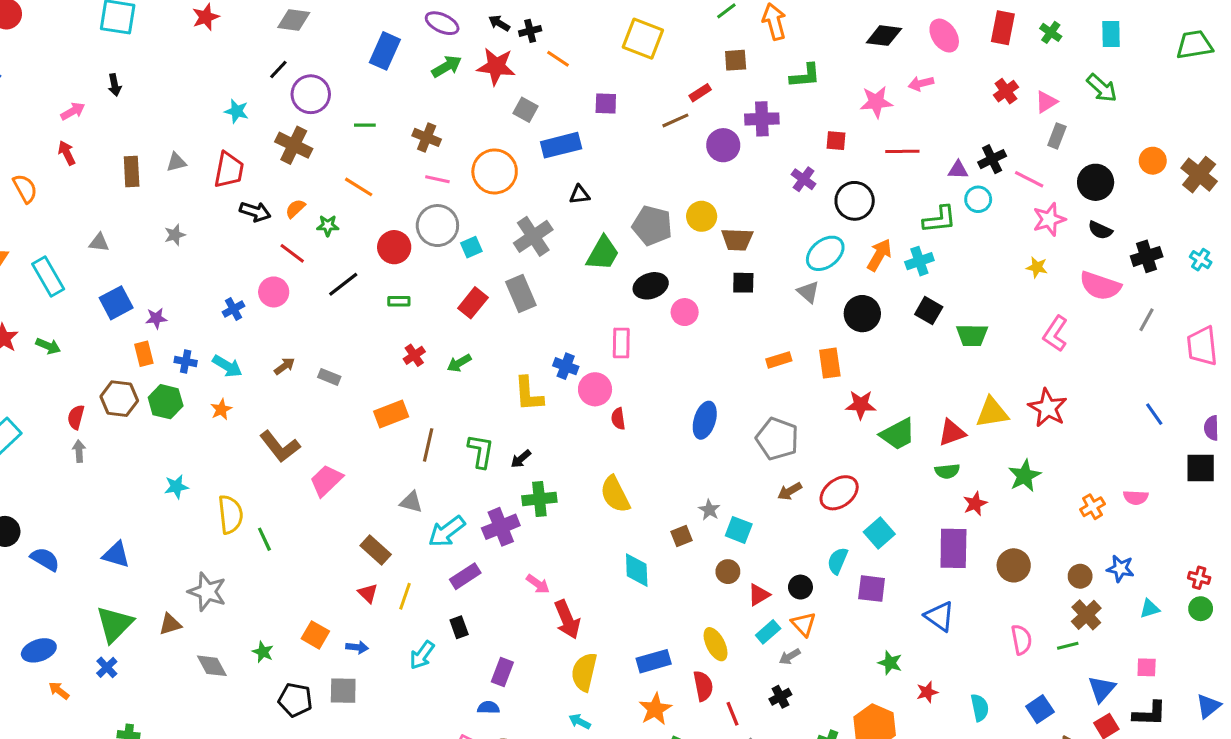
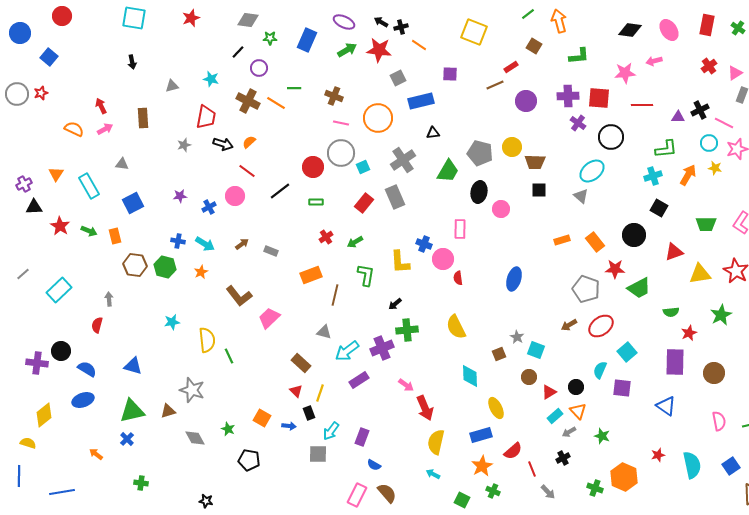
brown square: (736, 60) -> (534, 46), turned 35
purple circle: (311, 94) -> (259, 68), size x0.7
gray square: (525, 110) -> (398, 78), turned 35
pink arrow: (73, 111) -> (105, 129), moved
purple cross: (762, 119) -> (568, 96), moved
red square: (836, 141) -> (599, 98), size x1.6
gray triangle: (176, 162) -> (172, 86), moved
orange line: (359, 187) -> (276, 103), moved
orange semicircle: (25, 188) -> (74, 129), turned -36
cyan circle: (978, 199) -> (709, 143), moved
green star: (328, 226) -> (270, 38), moved
gray star: (175, 235) -> (184, 145), moved
orange arrow: (879, 255) -> (688, 175), moved
yellow star: (1037, 267) -> (715, 168), moved
black ellipse: (651, 286) -> (479, 192), turned -60
black circle: (862, 314) -> (634, 235), moved
purple star: (156, 318) -> (180, 196), moved
green trapezoid: (972, 335) -> (706, 224), moved
orange rectangle: (144, 354) -> (115, 236), moved
orange rectangle: (830, 363) -> (595, 242), turned -30
red semicircle: (76, 417) -> (97, 325), moved
red triangle: (952, 433) -> (674, 252), moved
gray pentagon: (777, 439) -> (586, 289), moved
green L-shape: (481, 451) -> (366, 275), moved
green triangle: (115, 624) -> (132, 411), turned 32
black rectangle: (459, 627) -> (309, 413), moved
yellow ellipse: (716, 644) -> (496, 408), moved
blue ellipse: (39, 650) -> (83, 400), moved
green star: (890, 663) -> (602, 436), moved
purple rectangle: (502, 672) -> (362, 437), moved
red semicircle: (703, 686) -> (513, 451), turned 60
gray square: (343, 691) -> (318, 454), moved
blue semicircle: (488, 708) -> (374, 465), turned -152
cyan semicircle: (980, 708) -> (692, 465), size x1.5

